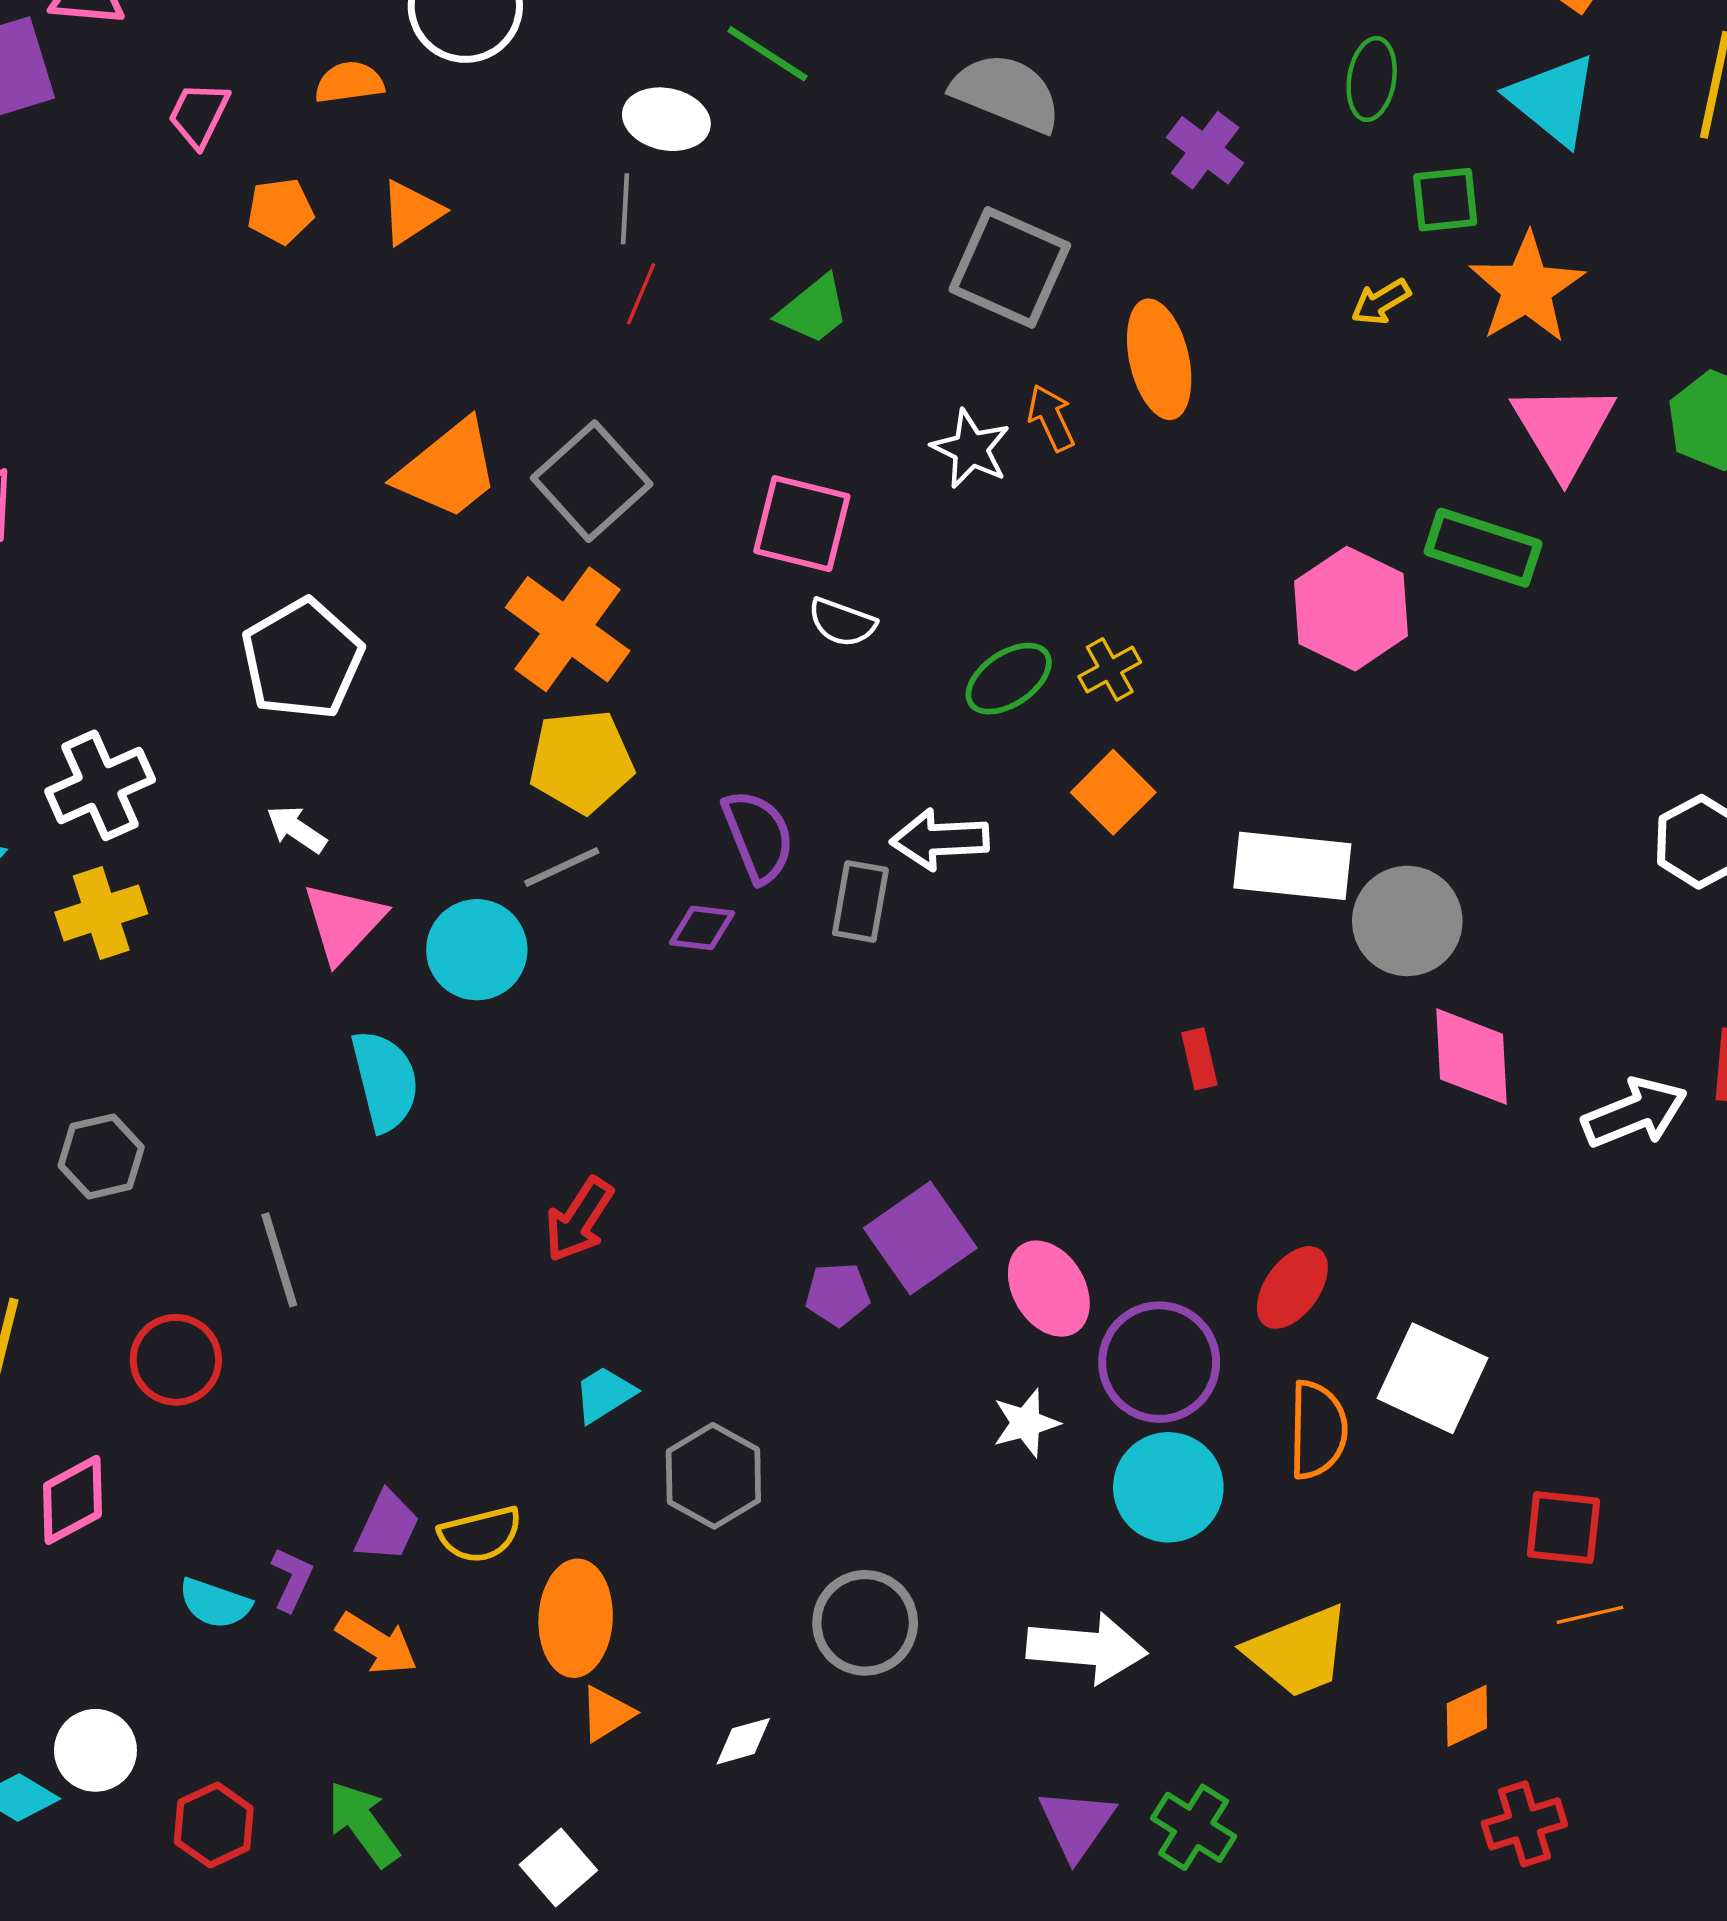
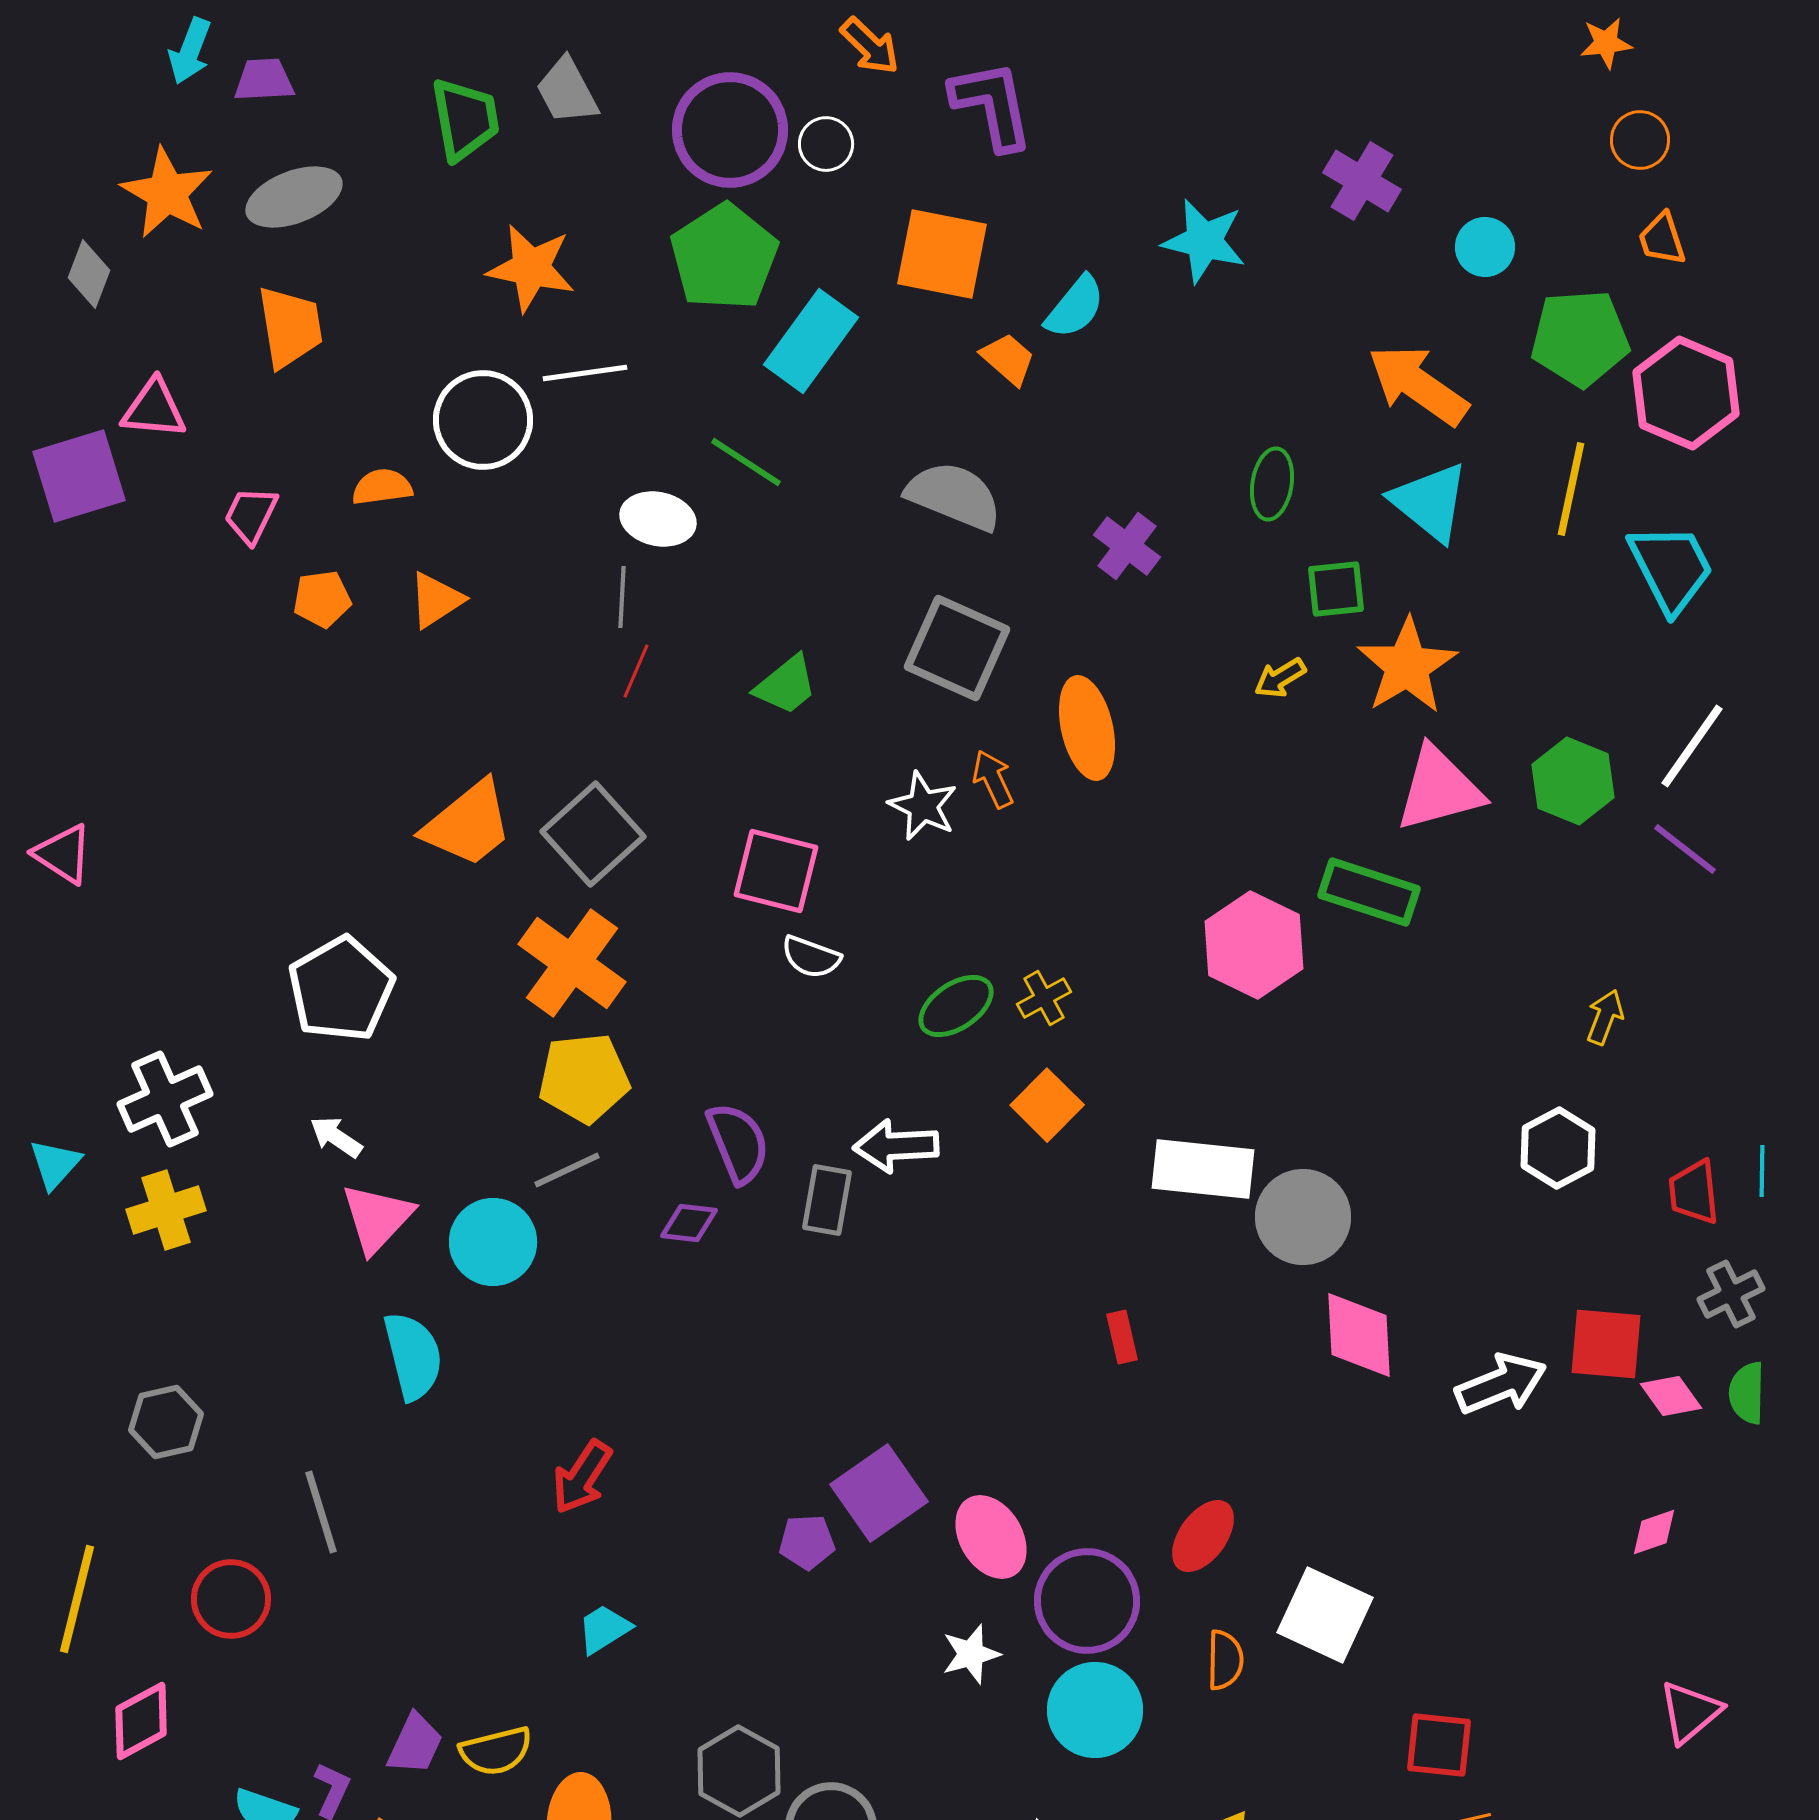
pink triangle: (1563, 429) -> (1439, 789), turned 46
orange semicircle: (1318, 1430) -> (1225, 1660), size x0.7
gray hexagon: (713, 1476) -> (739, 1771), moved

